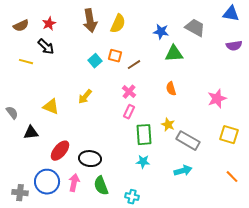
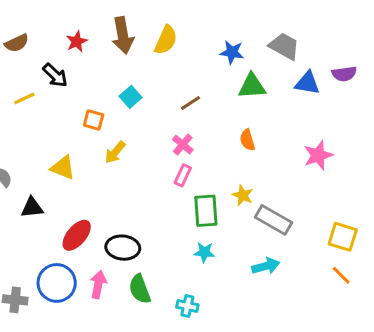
blue triangle: (231, 14) -> (307, 83), moved
red star: (49, 24) -> (77, 42), moved
orange square: (115, 56) -> (94, 120), moved
yellow line: (26, 62) -> (24, 98), turned -40
yellow square: (229, 135) -> (343, 237), moved

